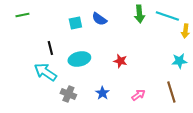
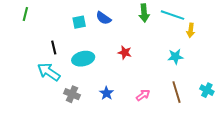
green line: (22, 15) -> (25, 14), turned -64
red star: (120, 61) -> (125, 53), moved
cyan star: (179, 61) -> (175, 57), moved

